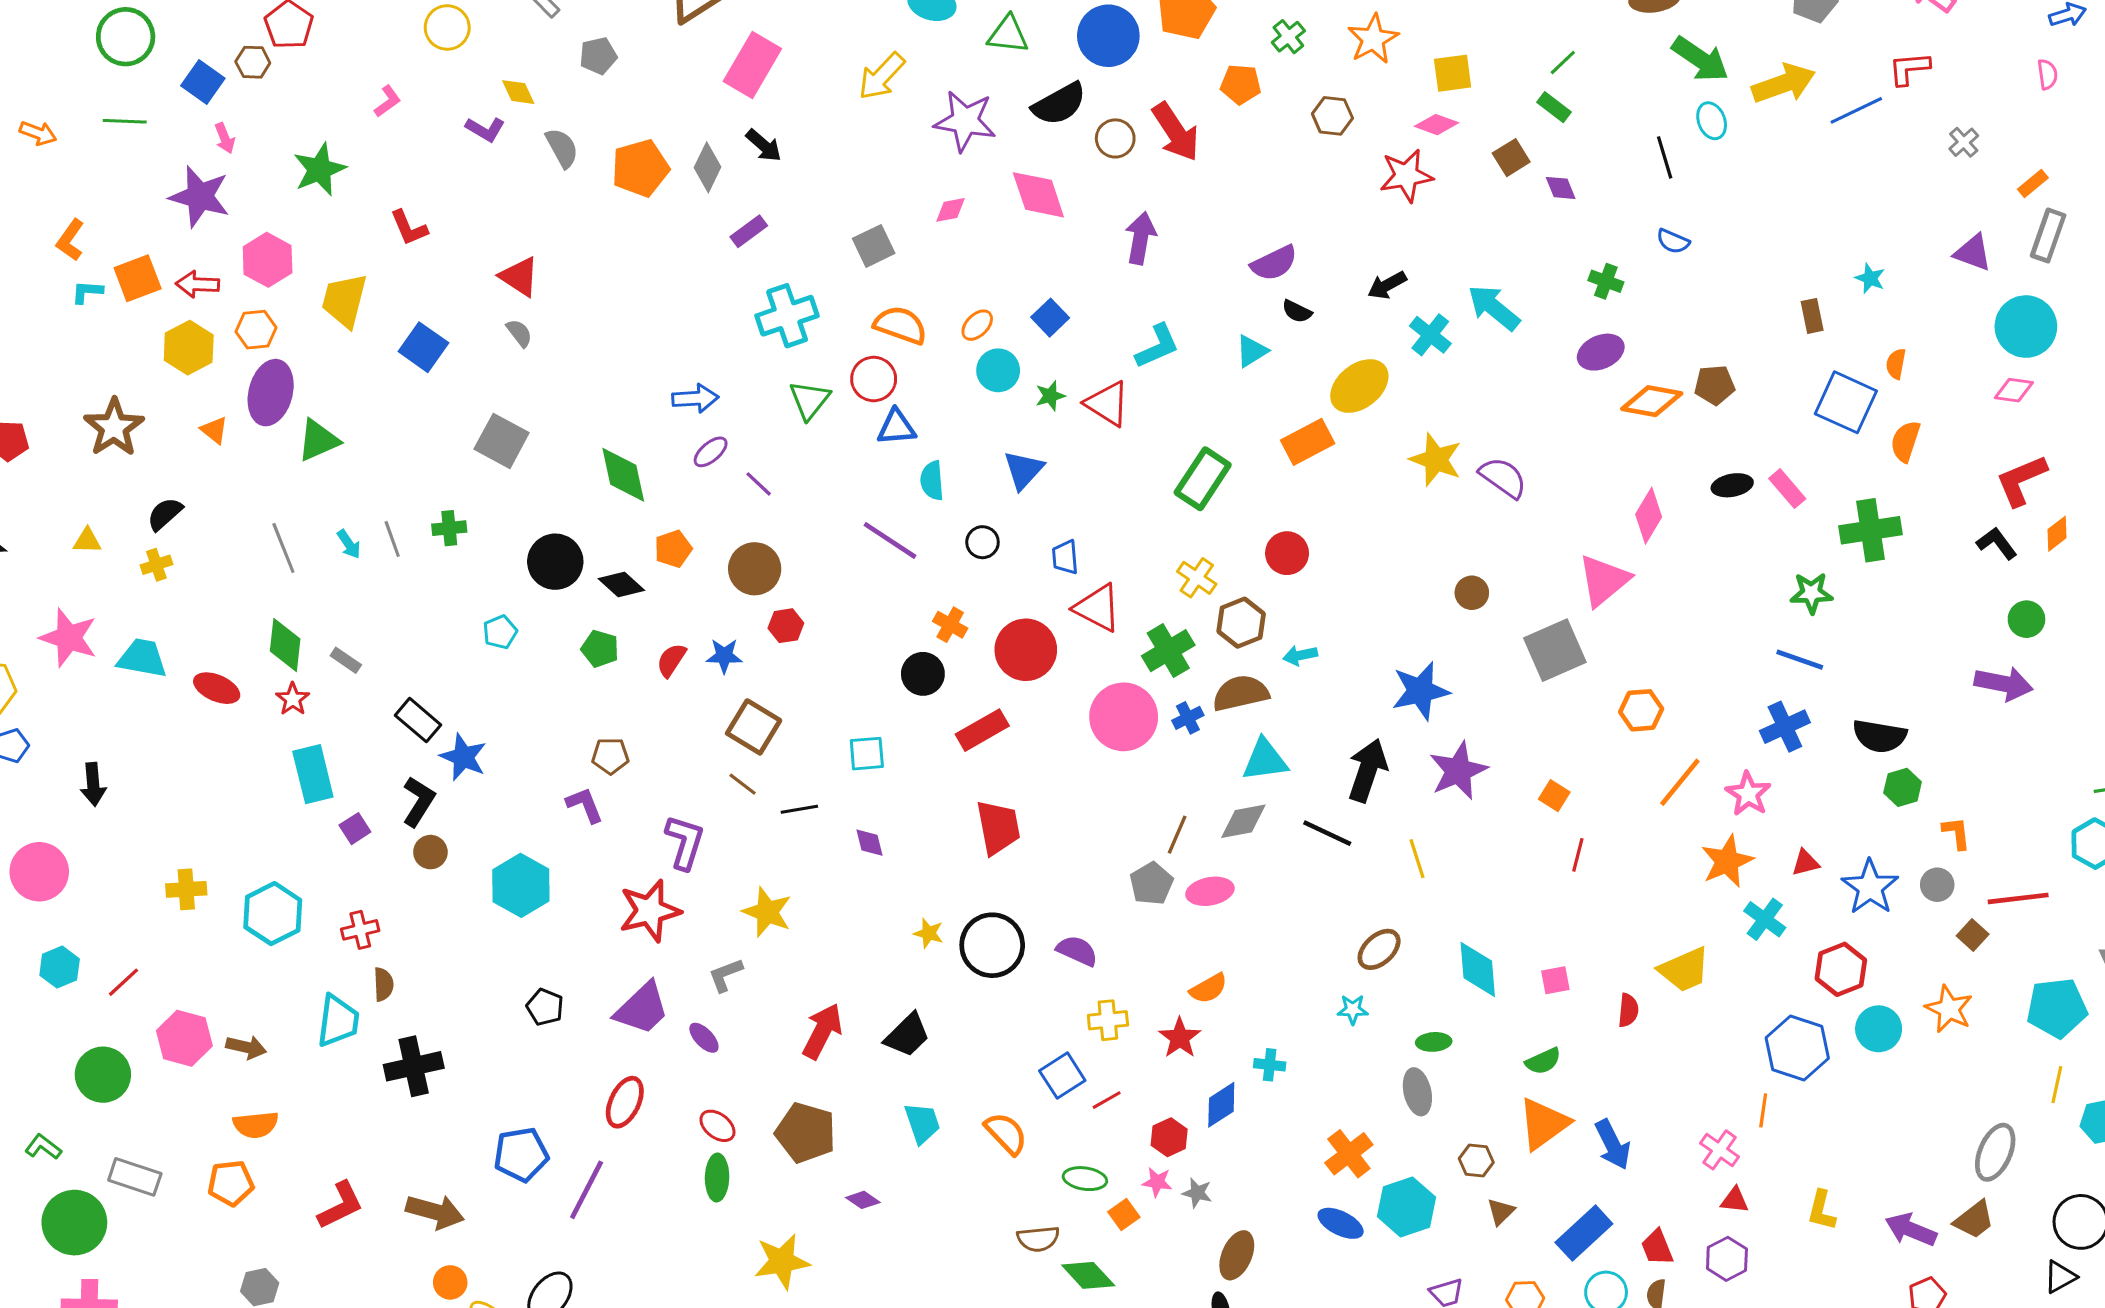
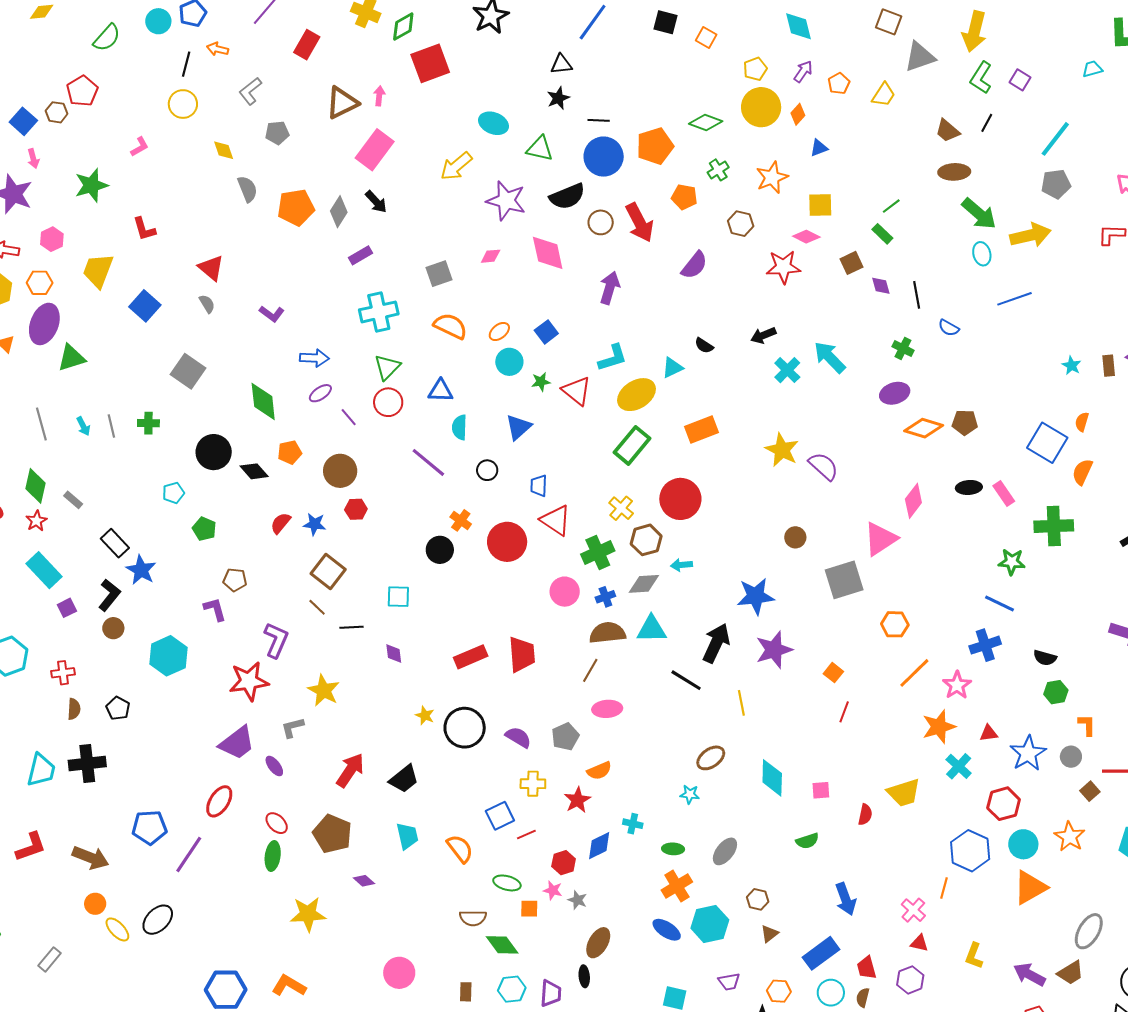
blue line: (1856, 110) -> (1015, 299), moved
purple L-shape: (485, 129) -> (272, 314), moved
black line: (1665, 157) -> (917, 295), moved
pink hexagon: (268, 260) -> (52, 239), size x0.7
purple semicircle: (1274, 263) -> (694, 265), moved, turned -32
brown rectangle: (1812, 316) -> (1109, 366), moved
red circle: (874, 379) -> (388, 402), moved
yellow ellipse: (1359, 386) -> (636, 395), moved
red circle: (1287, 553) -> (680, 499), size x1.5
green pentagon: (600, 649) -> (204, 529), moved
brown semicircle: (1241, 693) -> (607, 633), moved
pink circle: (1124, 717) -> (565, 592), size x0.7
red rectangle: (982, 730) -> (471, 657), moved
black semicircle: (1880, 736) -> (1045, 658), size x0.7
cyan rectangle: (313, 774) -> (44, 570), turned -36
gray diamond: (1243, 821) -> (644, 584), moved
red trapezoid: (998, 827) -> (522, 654), moved
gray pentagon: (1151, 884) -> (565, 737), moved
black pentagon: (545, 1007) -> (118, 708), moved
cyan trapezoid: (338, 1021) -> (41, 770), moved
green ellipse: (1434, 1042) -> (673, 849), moved
gray ellipse: (1417, 1092) -> (725, 851), turned 44
orange triangle: (1544, 1124) -> (1030, 887), moved
orange square: (1124, 1215) -> (529, 909), turned 30

